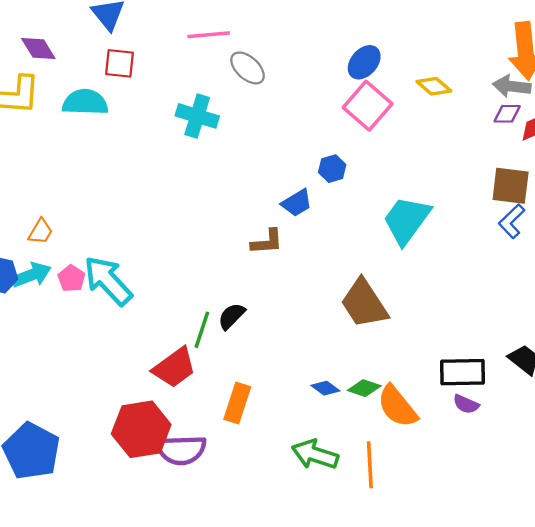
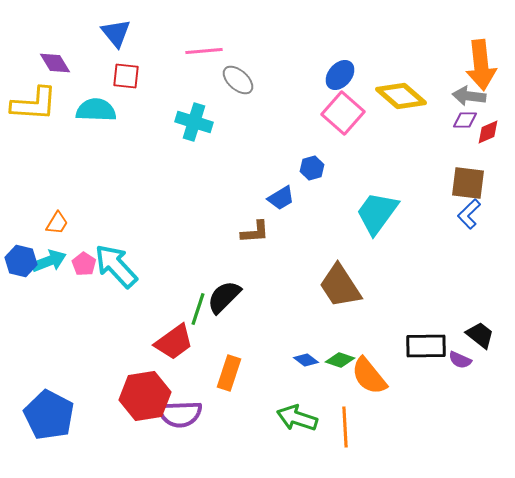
yellow diamond: (434, 86) -> (401, 96), size x1.6
black semicircle: (232, 316) -> (224, 297), size x1.4
purple semicircle: (466, 404) -> (460, 360), moved

